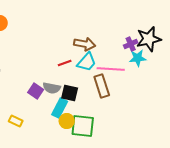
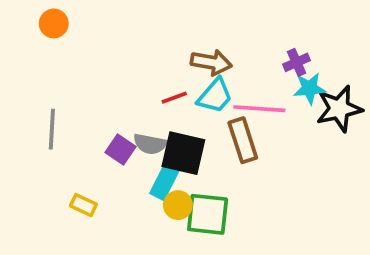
black star: (149, 39) -> (339, 109), moved
black square: (70, 93) -> (183, 153), size x1.4

